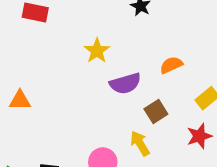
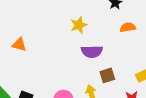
orange semicircle: (171, 65) -> (128, 27), moved

